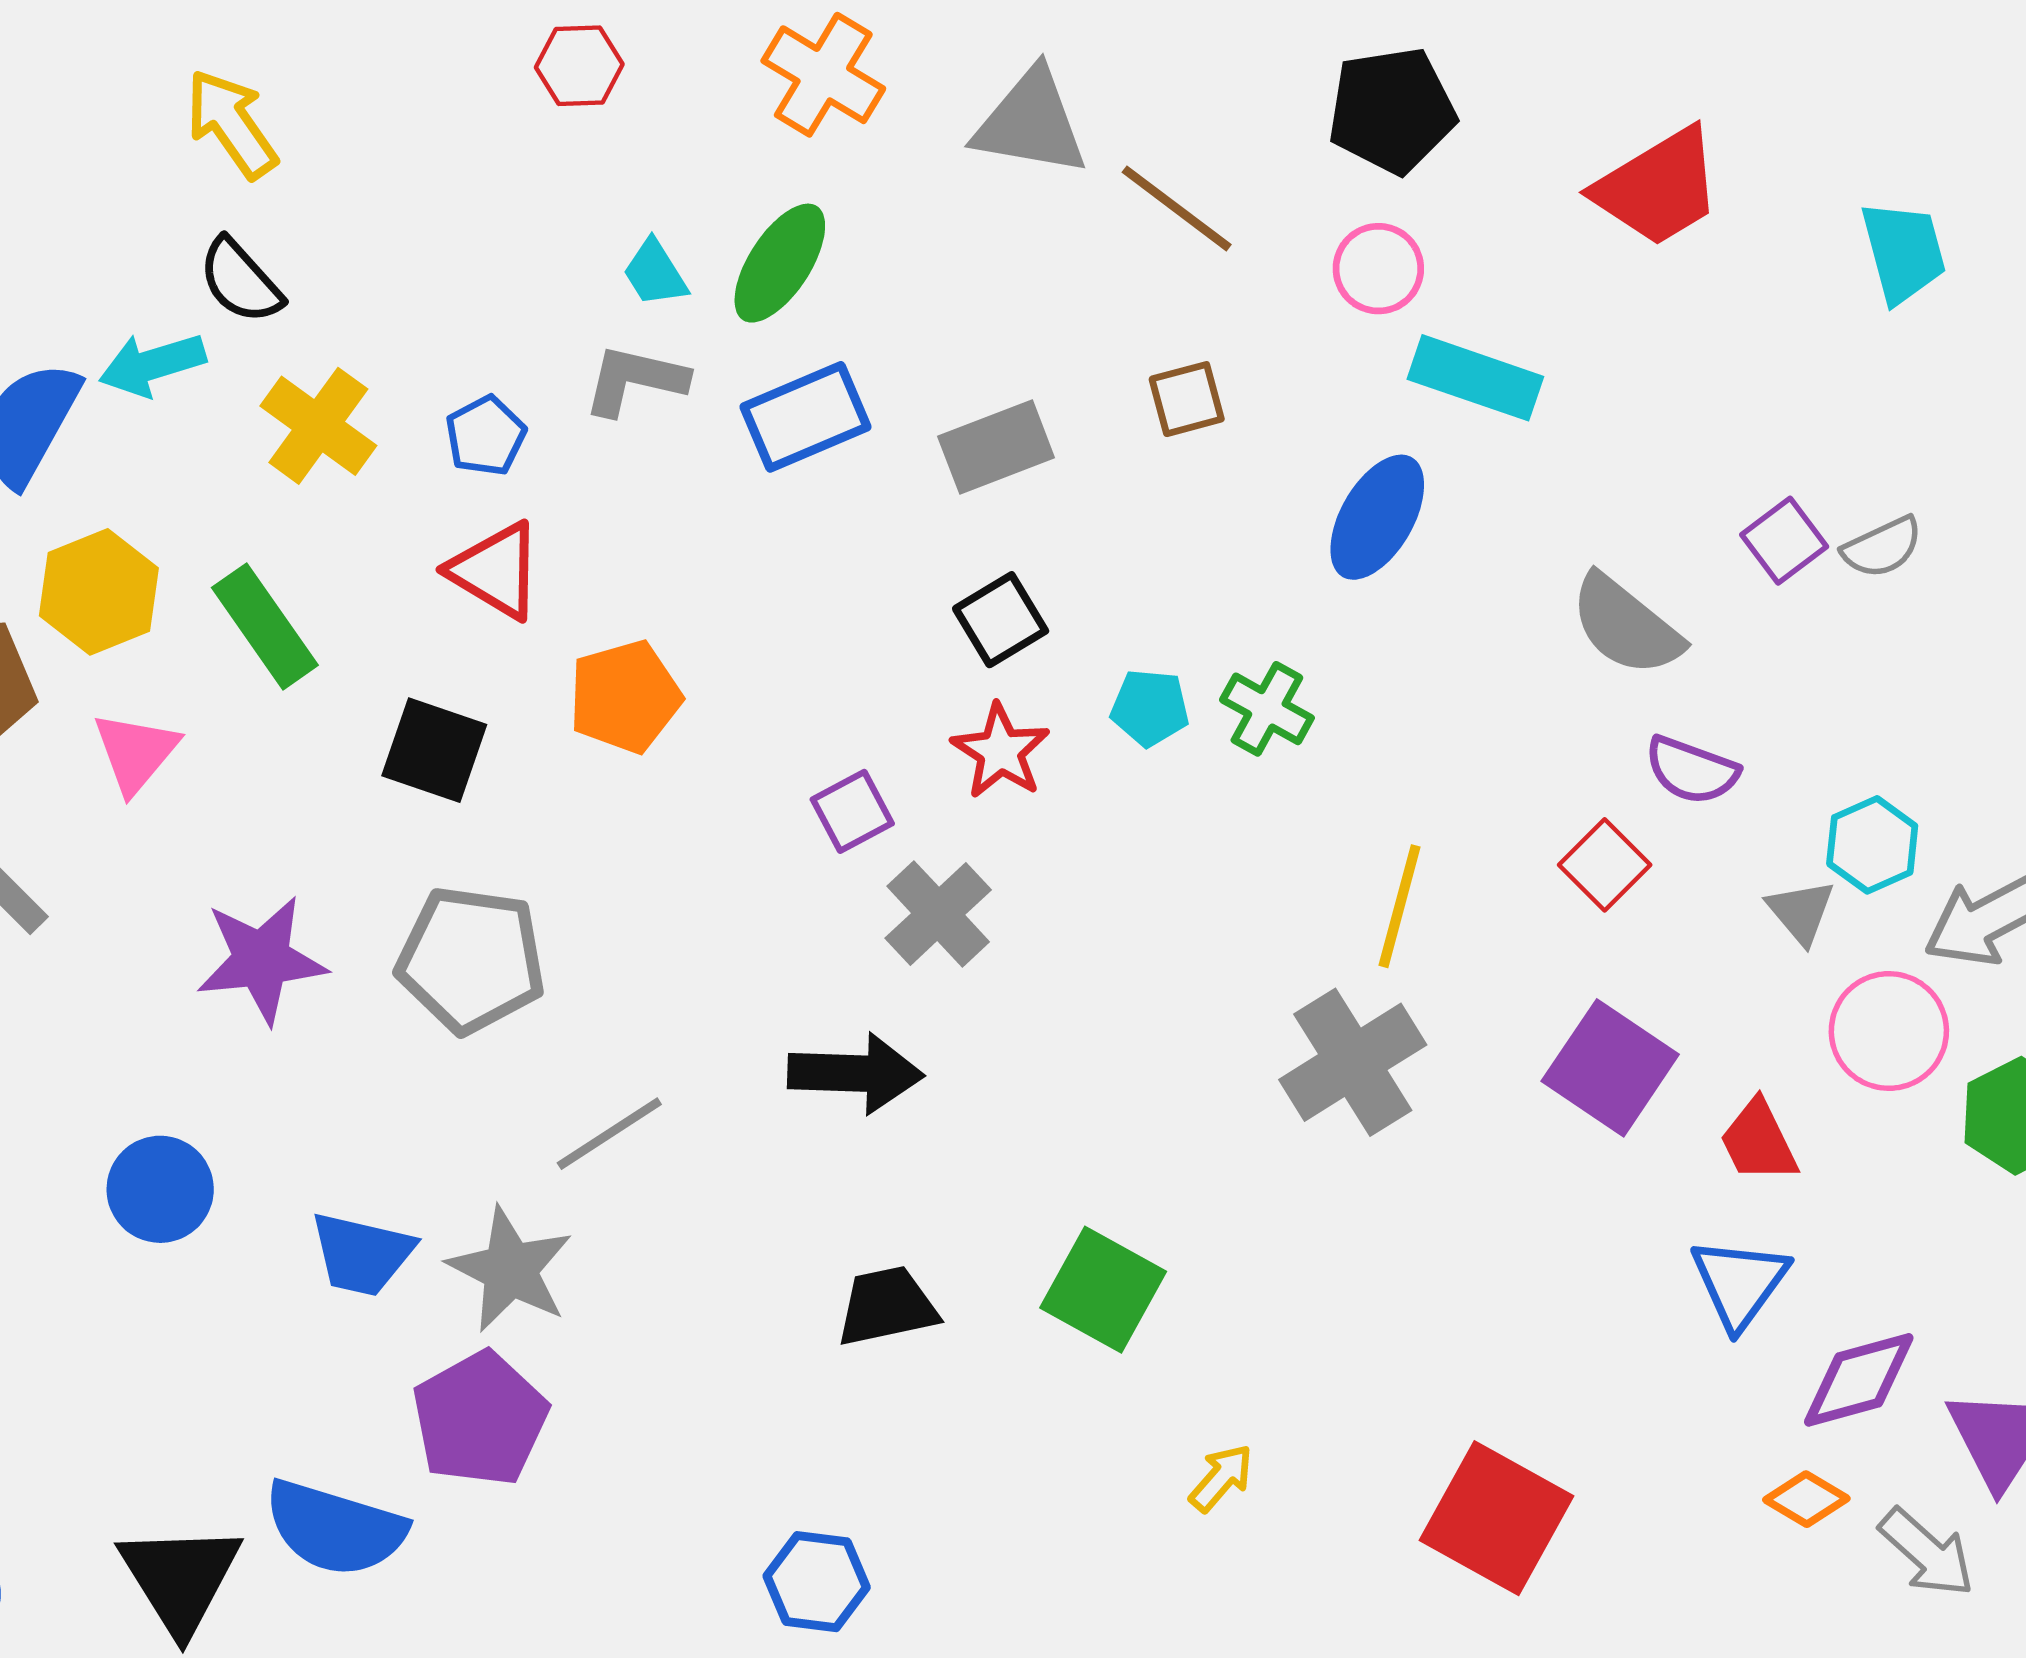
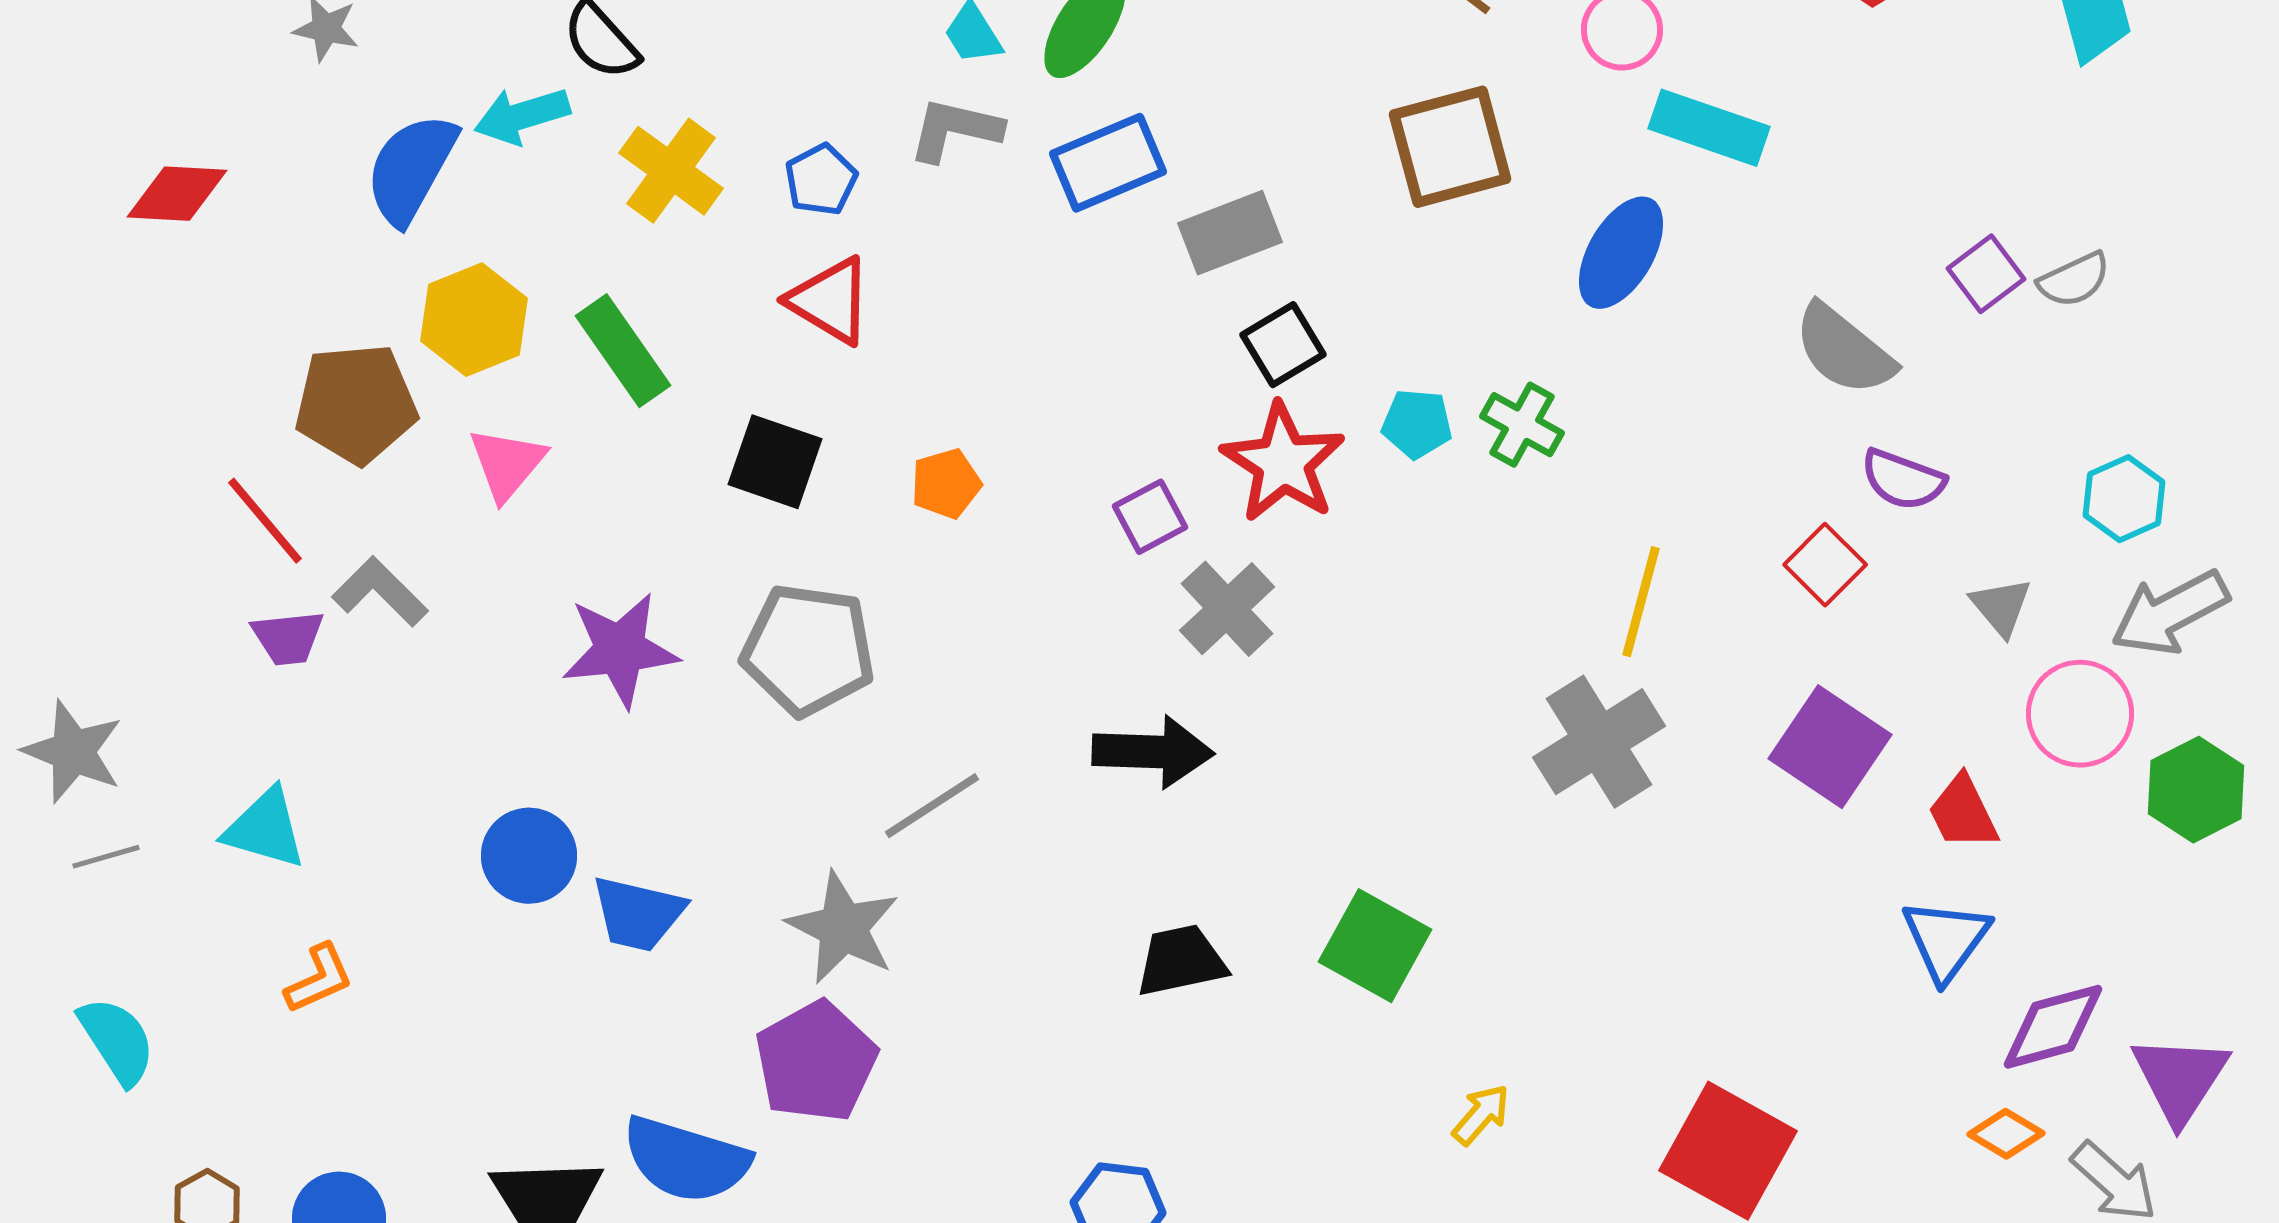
brown square: (1187, 399) -> (1450, 147), size x1.8
gray rectangle: (996, 447) -> (1230, 233), moved
orange pentagon: (625, 697) -> (946, 484), moved, size x0.7
red star: (1001, 751) -> (1283, 463), size x1.4
cyan hexagon: (1872, 845) -> (2124, 499), moved
blue trapezoid: (362, 1254) -> (638, 914), moved

